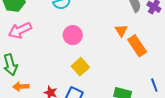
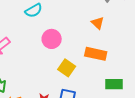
orange rectangle: (137, 46) -> (96, 54), moved, turned -30

